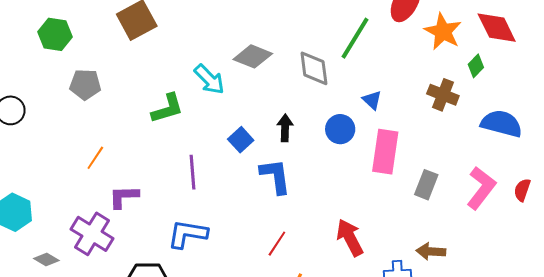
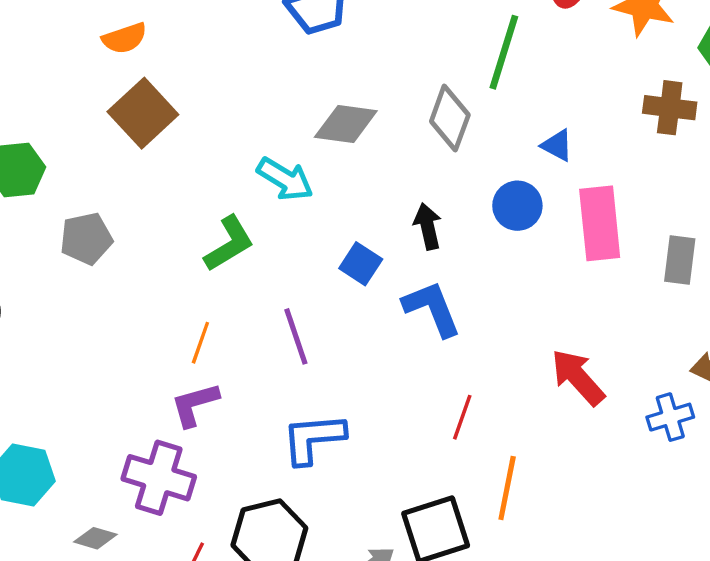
gray diamond: (314, 68) -> (450, 118), turned 42
orange line: (95, 158) -> (200, 343), moved

